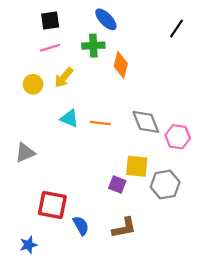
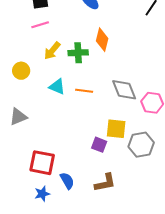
green cross: (93, 46) -> (78, 53), moved
yellow circle: (33, 84) -> (21, 71), moved
blue star: (28, 245) -> (42, 194), moved

